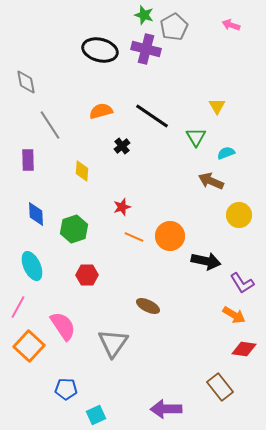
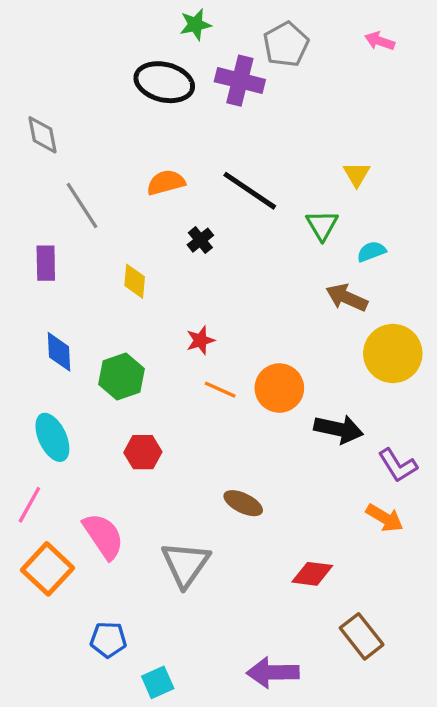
green star: (144, 15) -> (195, 25), moved, turned -30
yellow circle: (239, 215) -> (393, 354), size x1.4
red diamond: (244, 349) -> (312, 574), moved

